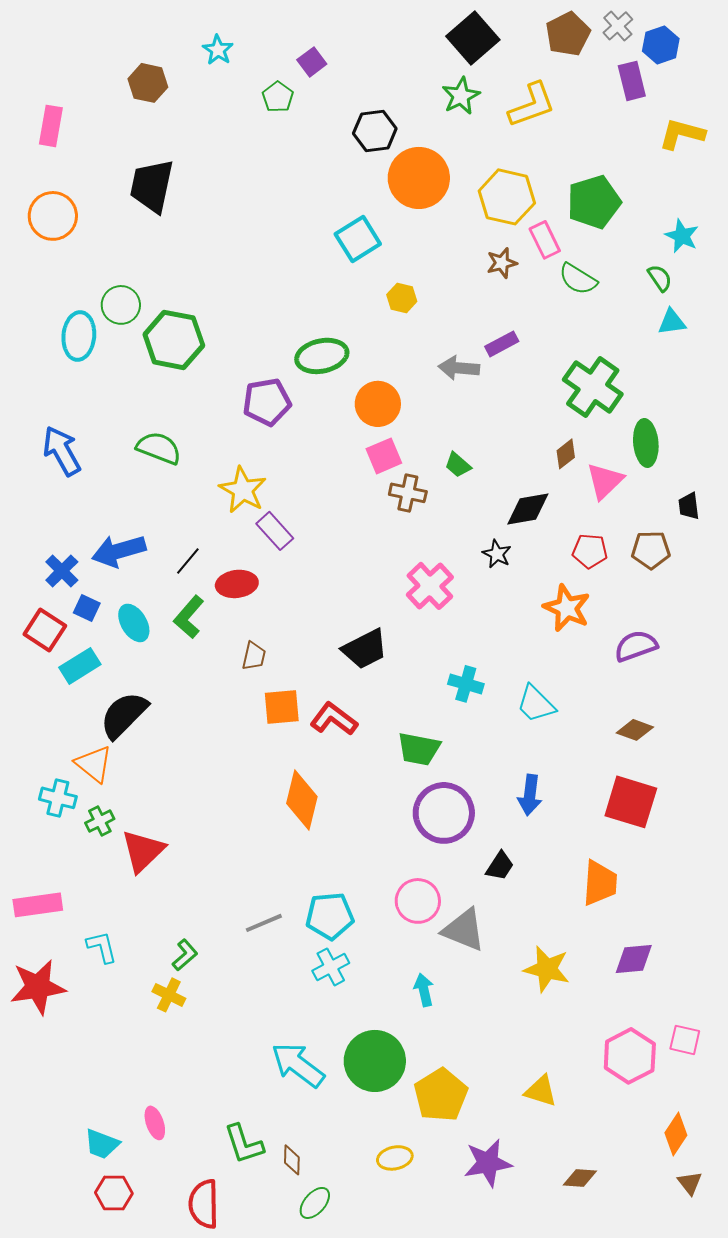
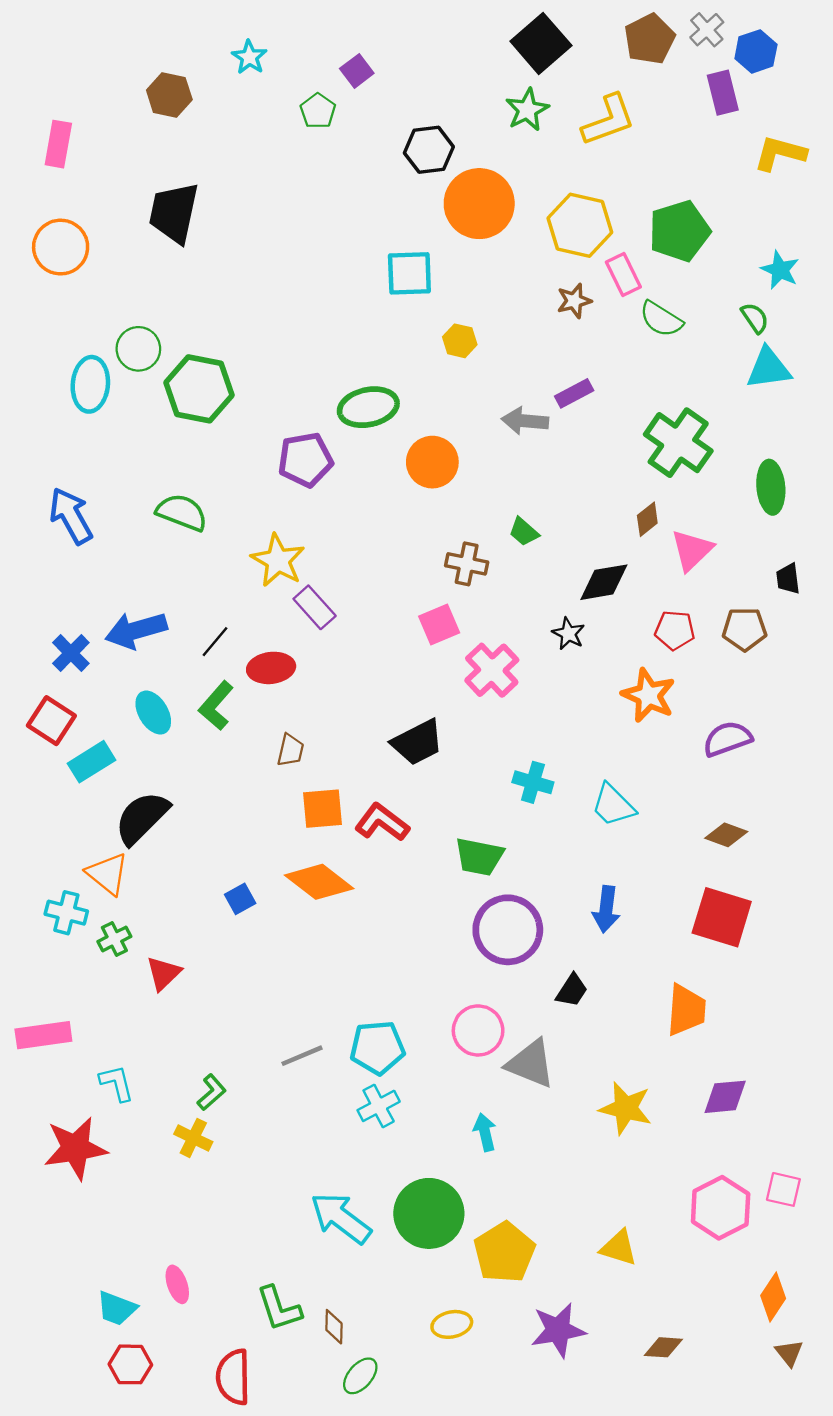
cyan square: (358, 239) -> (409, 273), turned 30
cyan triangle: (672, 322) -> (769, 368), size x1.4
green ellipse: (646, 443) -> (771, 487), moved
pink square: (384, 456) -> (439, 624), moved
blue square: (87, 608) -> (240, 899), moved, turned 36
orange diamond: (302, 800) -> (319, 882), moved, turned -66
red triangle: (143, 851) -> (164, 973), size x0.7
red star: (38, 987) -> (75, 1148), moved

